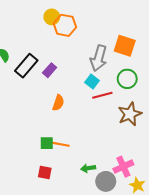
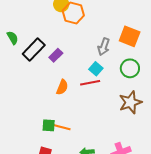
gray arrow: (99, 58) -> (104, 47), size x0.7
red line: (102, 95) -> (90, 83), moved

